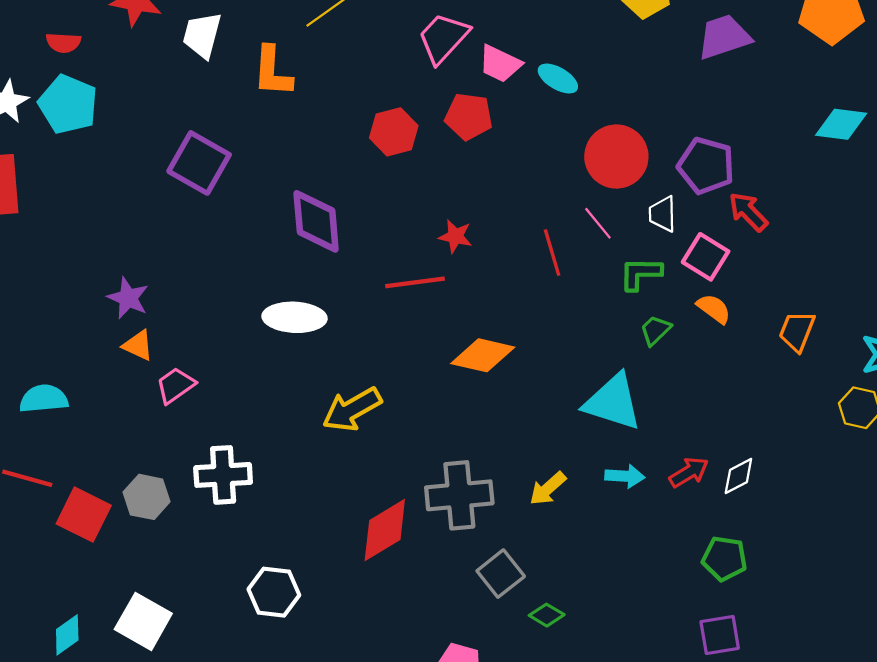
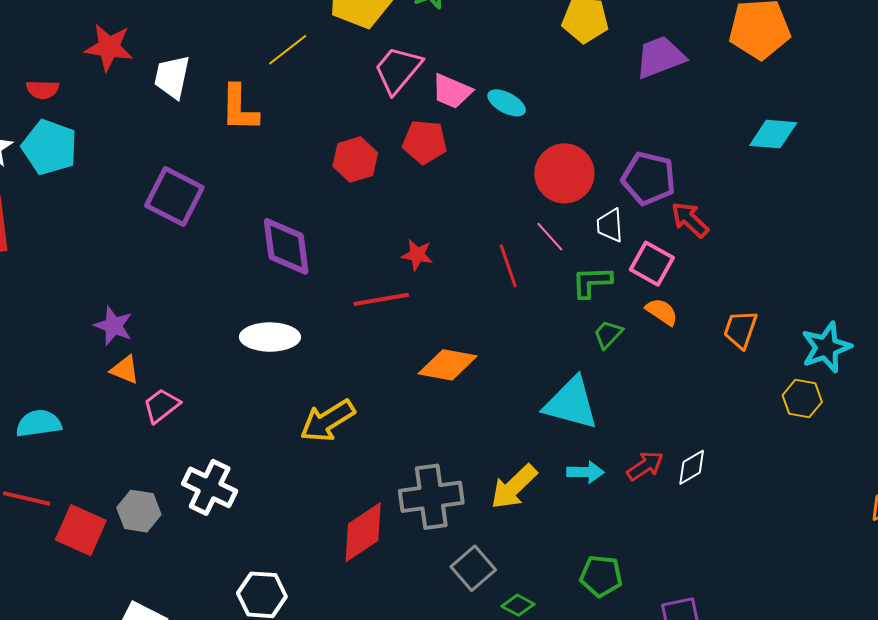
white cross: (223, 475) -> (210, 487), turned 32
yellow arrow: (548, 489) -> (514, 487), size x1.4
green pentagon: (724, 559) -> (601, 576), moved

